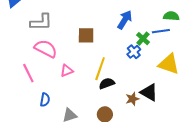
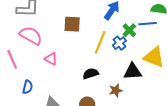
yellow line: (100, 69) -> (100, 42), moved
pink triangle: (67, 71) -> (51, 59), turned 48
black triangle: (149, 92) -> (133, 71), moved, turned -36

